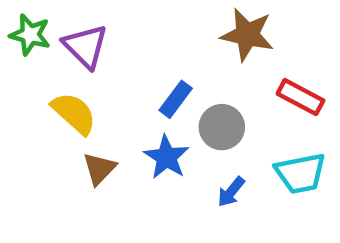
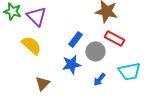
red rectangle: (300, 97) -> (114, 38), moved
blue star: (166, 157) -> (71, 64), turned 30
brown triangle: (99, 169) -> (42, 83), moved

